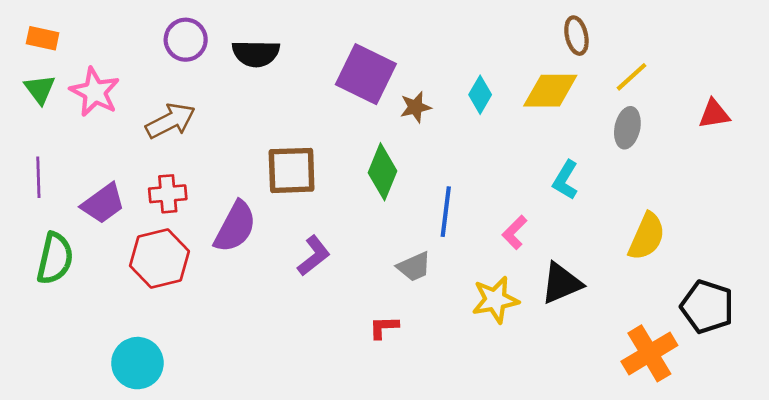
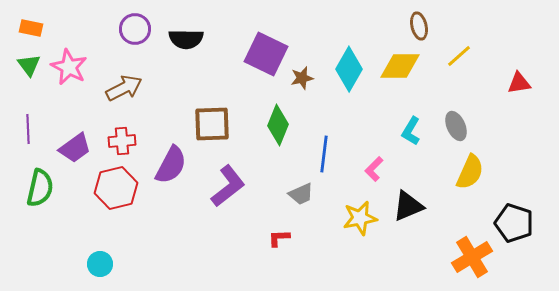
cyan diamond: (480, 95) -> (349, 69), size x1.6
gray ellipse: (627, 128) -> (456, 126), moved, turned -36
purple L-shape: (314, 256) -> (228, 186), size x1.4
cyan circle: (137, 363) -> (100, 264), size x0.7

